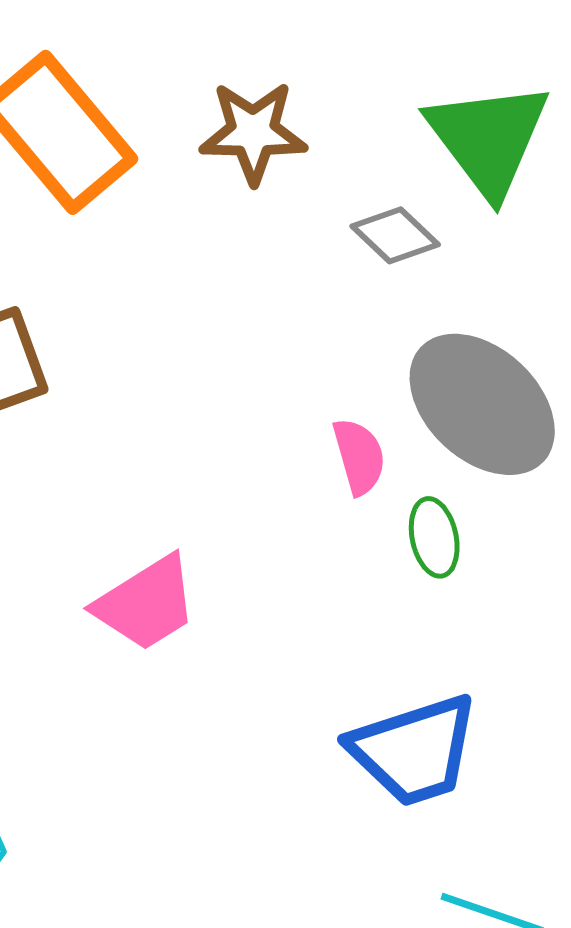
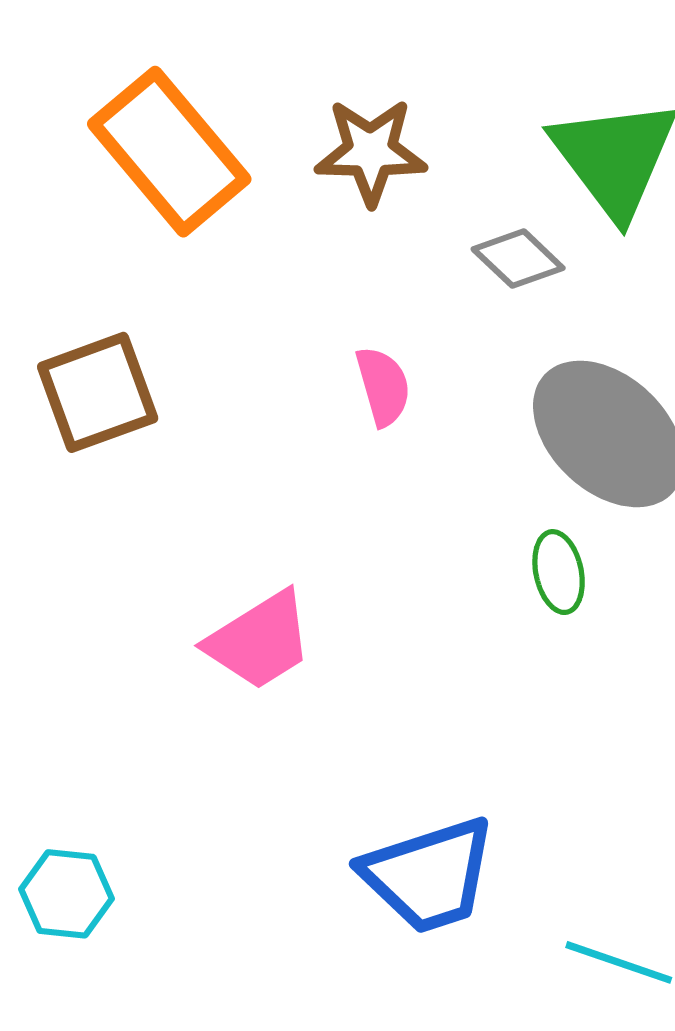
pink semicircle: (359, 456) -> (383, 386), moved
blue trapezoid: (414, 750) -> (429, 875), moved

